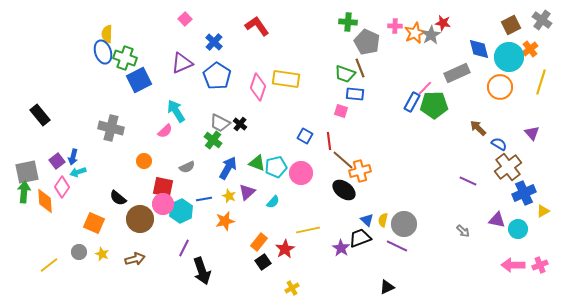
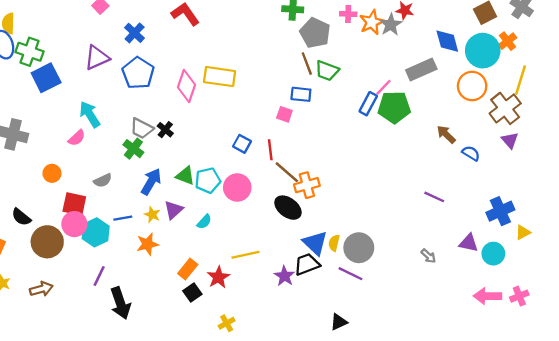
green trapezoid: (345, 74) -> (327, 71), moved
brown cross: (508, 167) -> (505, 108), moved
blue triangle: (367, 220) -> (315, 243), size x1.6

